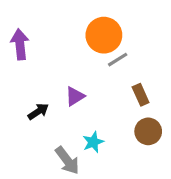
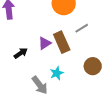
gray line: (118, 60) -> (82, 28), moved
brown rectangle: (141, 95) -> (62, 42), moved, size x1.5

